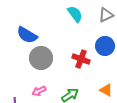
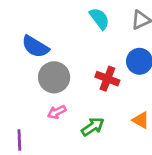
pink arrow: (39, 91) -> (57, 112), moved

